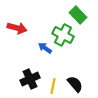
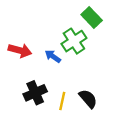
red arrow: (17, 28) -> (20, 50), moved
green cross: (63, 35) -> (74, 41), turned 30

